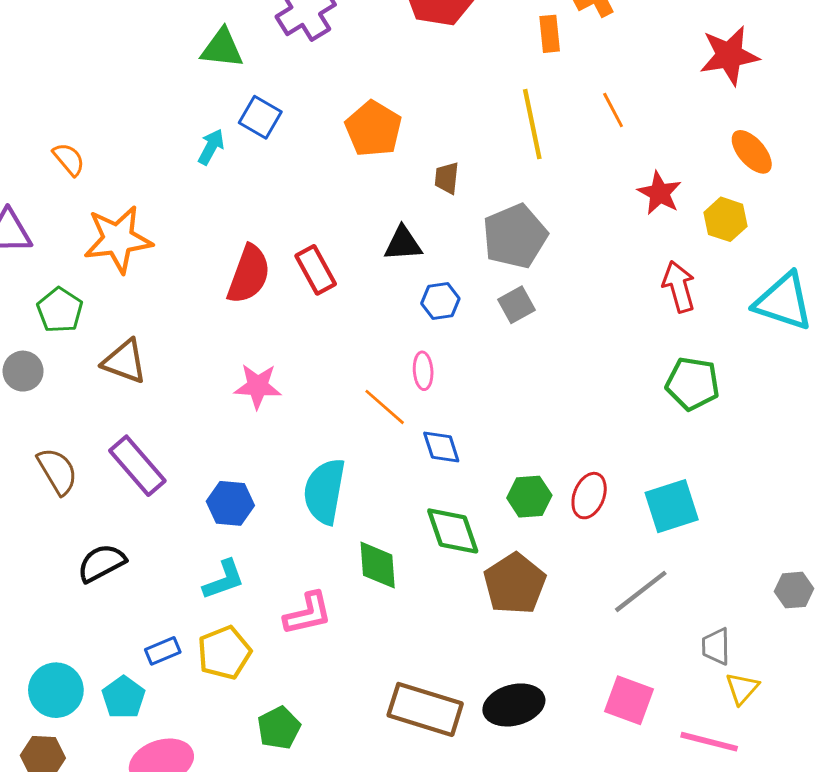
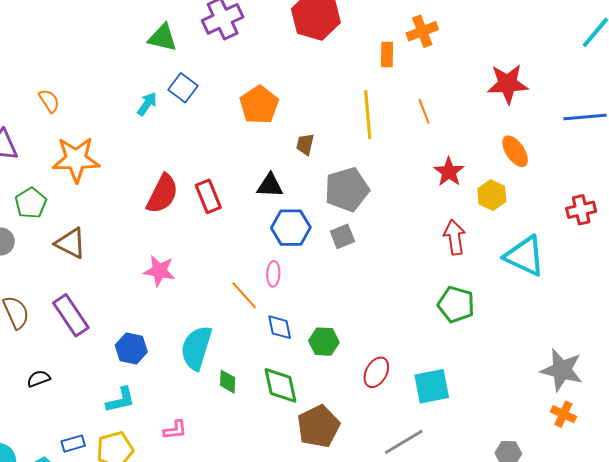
blue hexagon: (440, 301) -> (291, 228), size x1.5
green hexagon: (529, 497) -> (324, 342), moved
black semicircle: (101, 563) -> (39, 379), size x0.7
green diamond: (378, 565) -> (228, 382), moved, size x0.7
pink L-shape: (308, 614) -> (175, 430), size x0.7

